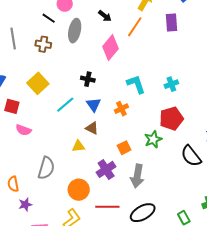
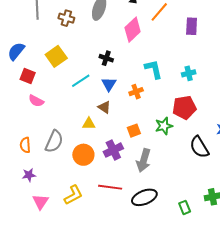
purple rectangle: (172, 22) -> (192, 26), moved
orange semicircle: (13, 184) -> (25, 145), moved
orange circle: (79, 190) -> (83, 155), moved

